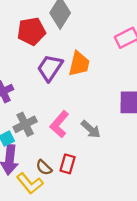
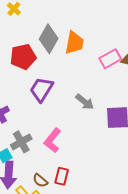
orange trapezoid: (79, 64) -> (74, 43), moved
gray arrow: (91, 129) -> (85, 102), moved

